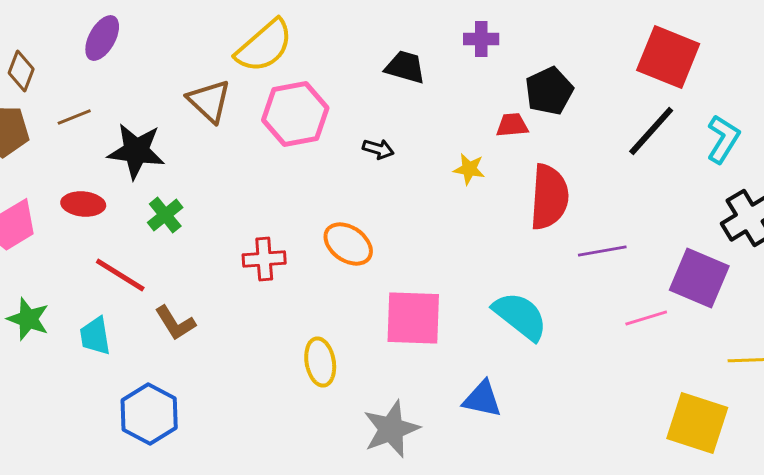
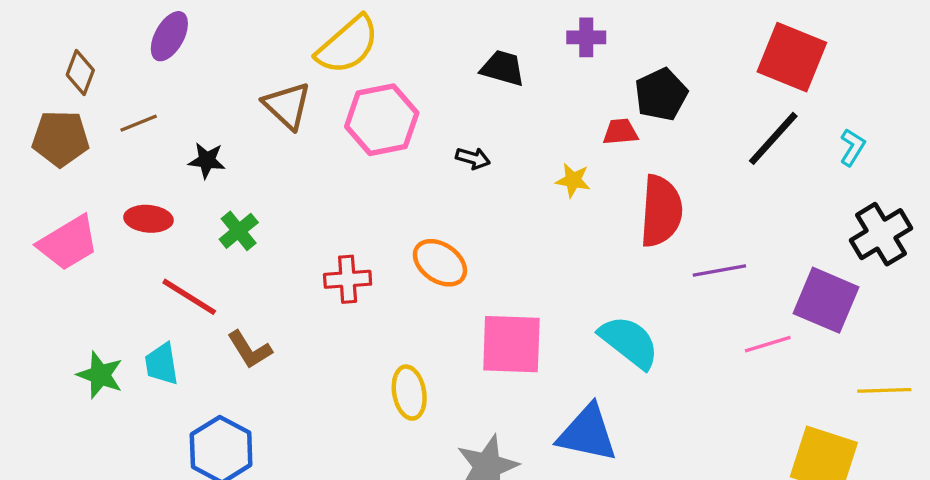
cyan L-shape: (723, 139) -> (852, 147), size x0.7
black star: (136, 151) -> (207, 160), size x0.6
green star: (28, 319) -> (100, 375), moved
blue triangle: (482, 399) -> (587, 433), size x1.4

